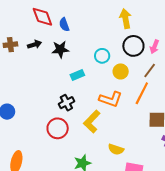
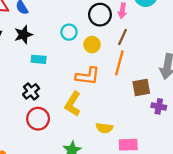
cyan rectangle: (77, 75) -> (39, 59), moved, turned 40
black cross: (66, 103) -> (31, 91), moved

